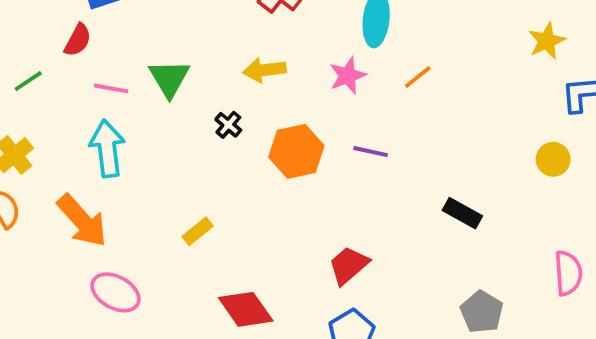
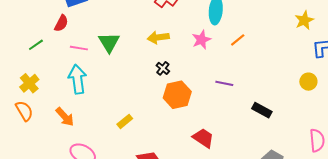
black cross: (228, 125) -> (163, 68), moved
orange hexagon: (296, 151) -> (177, 95), moved
purple line: (371, 152) -> (224, 83), moved
orange arrow: (82, 221) -> (65, 117), size x0.7
red trapezoid: (349, 265) -> (203, 138), turned 75

